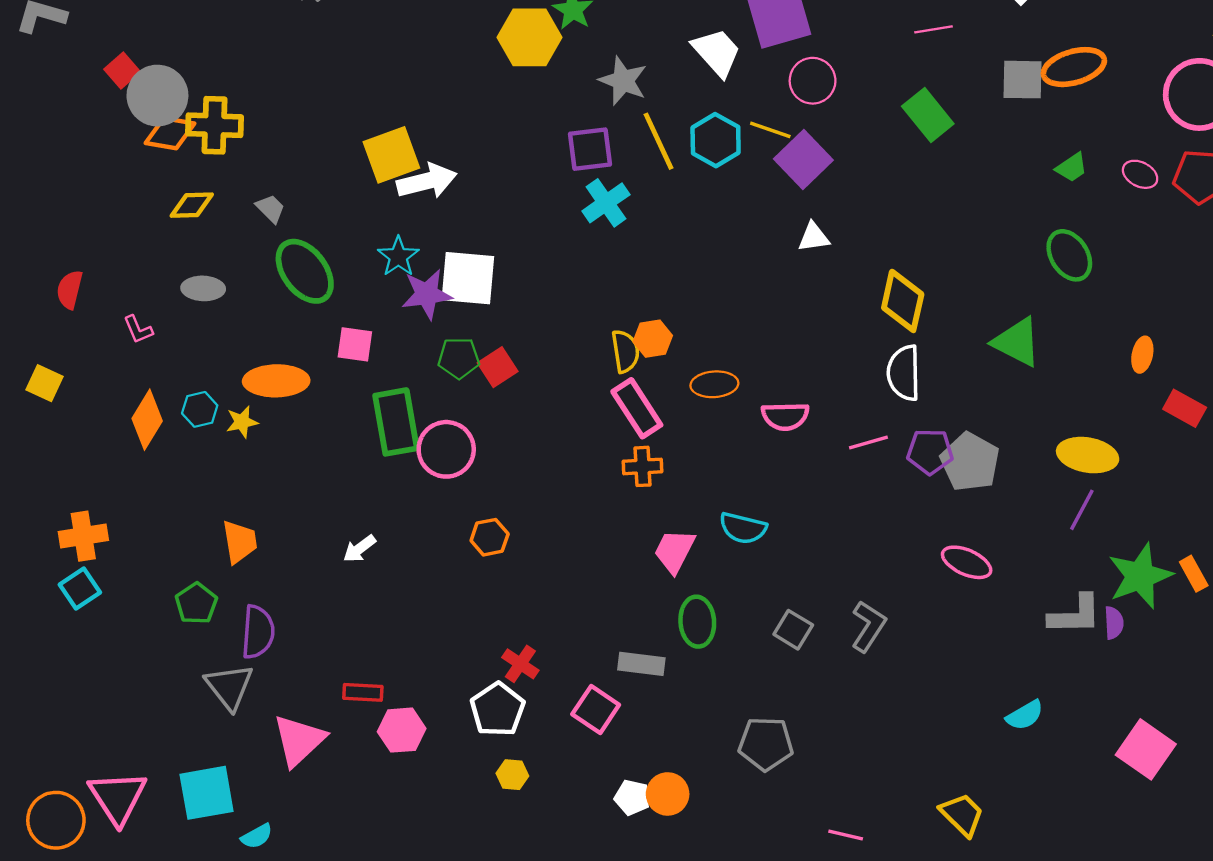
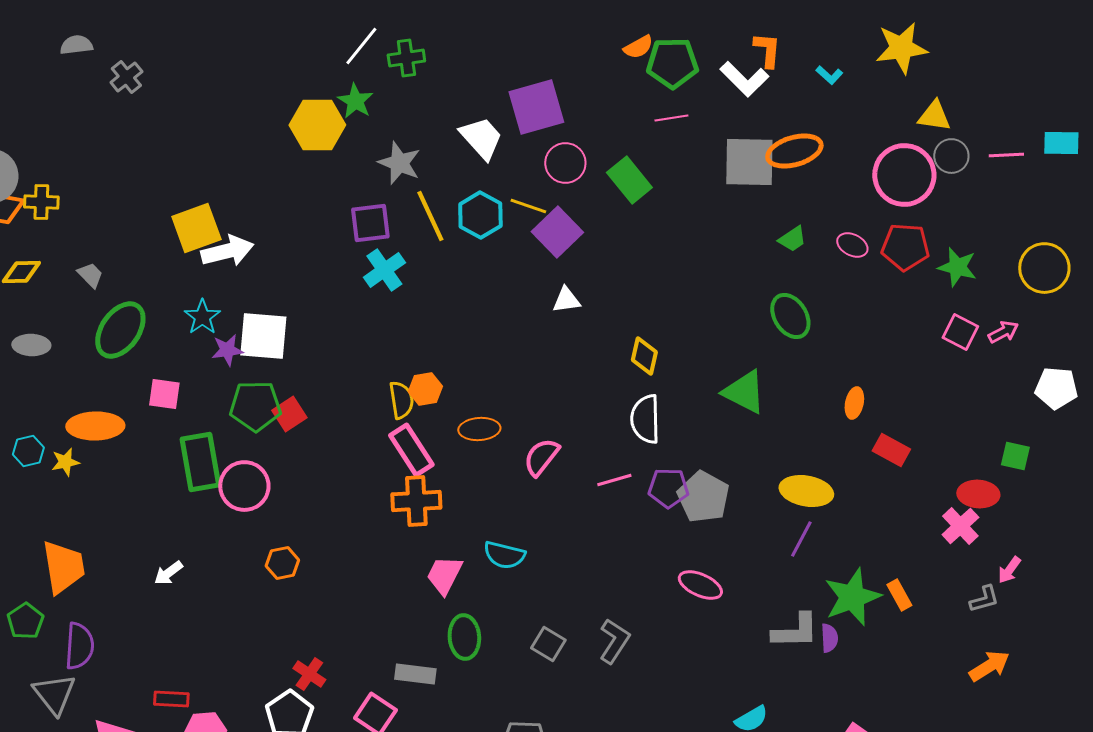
gray square: (1023, 80) -> (749, 162), size x1.4
green rectangle: (928, 115) -> (629, 180), moved
yellow cross: (215, 125) -> (41, 202), size x0.7
green ellipse: (305, 271) -> (120, 330), turned 72
purple star: (427, 294) -> (227, 350), size x0.7
yellow diamond: (903, 301) -> (644, 356), size x0.7
green pentagon: (459, 358) -> (255, 406), size x1.4
pink semicircle: (785, 416) -> (541, 457), turned 129
orange cross: (642, 466) -> (416, 501), size x1.4
orange trapezoid: (240, 542) -> (63, 567), size x1.4

